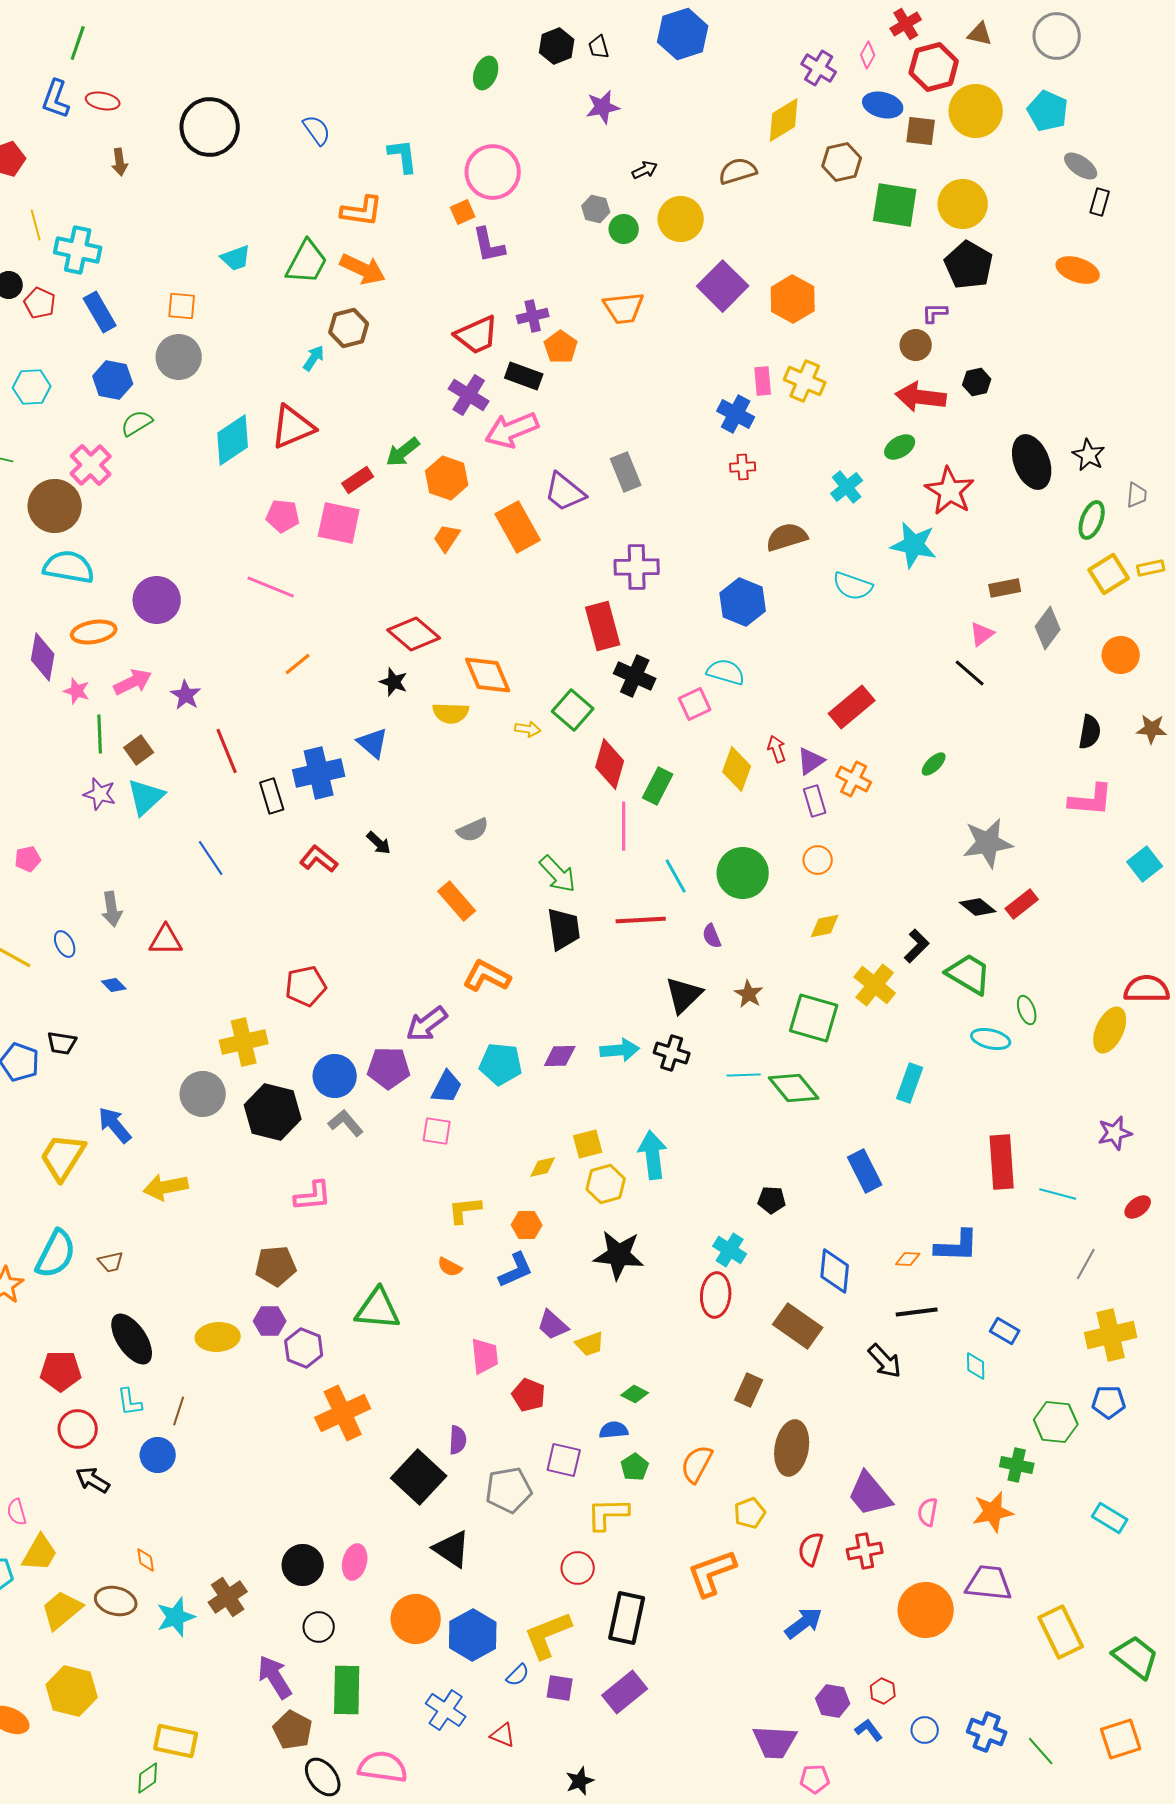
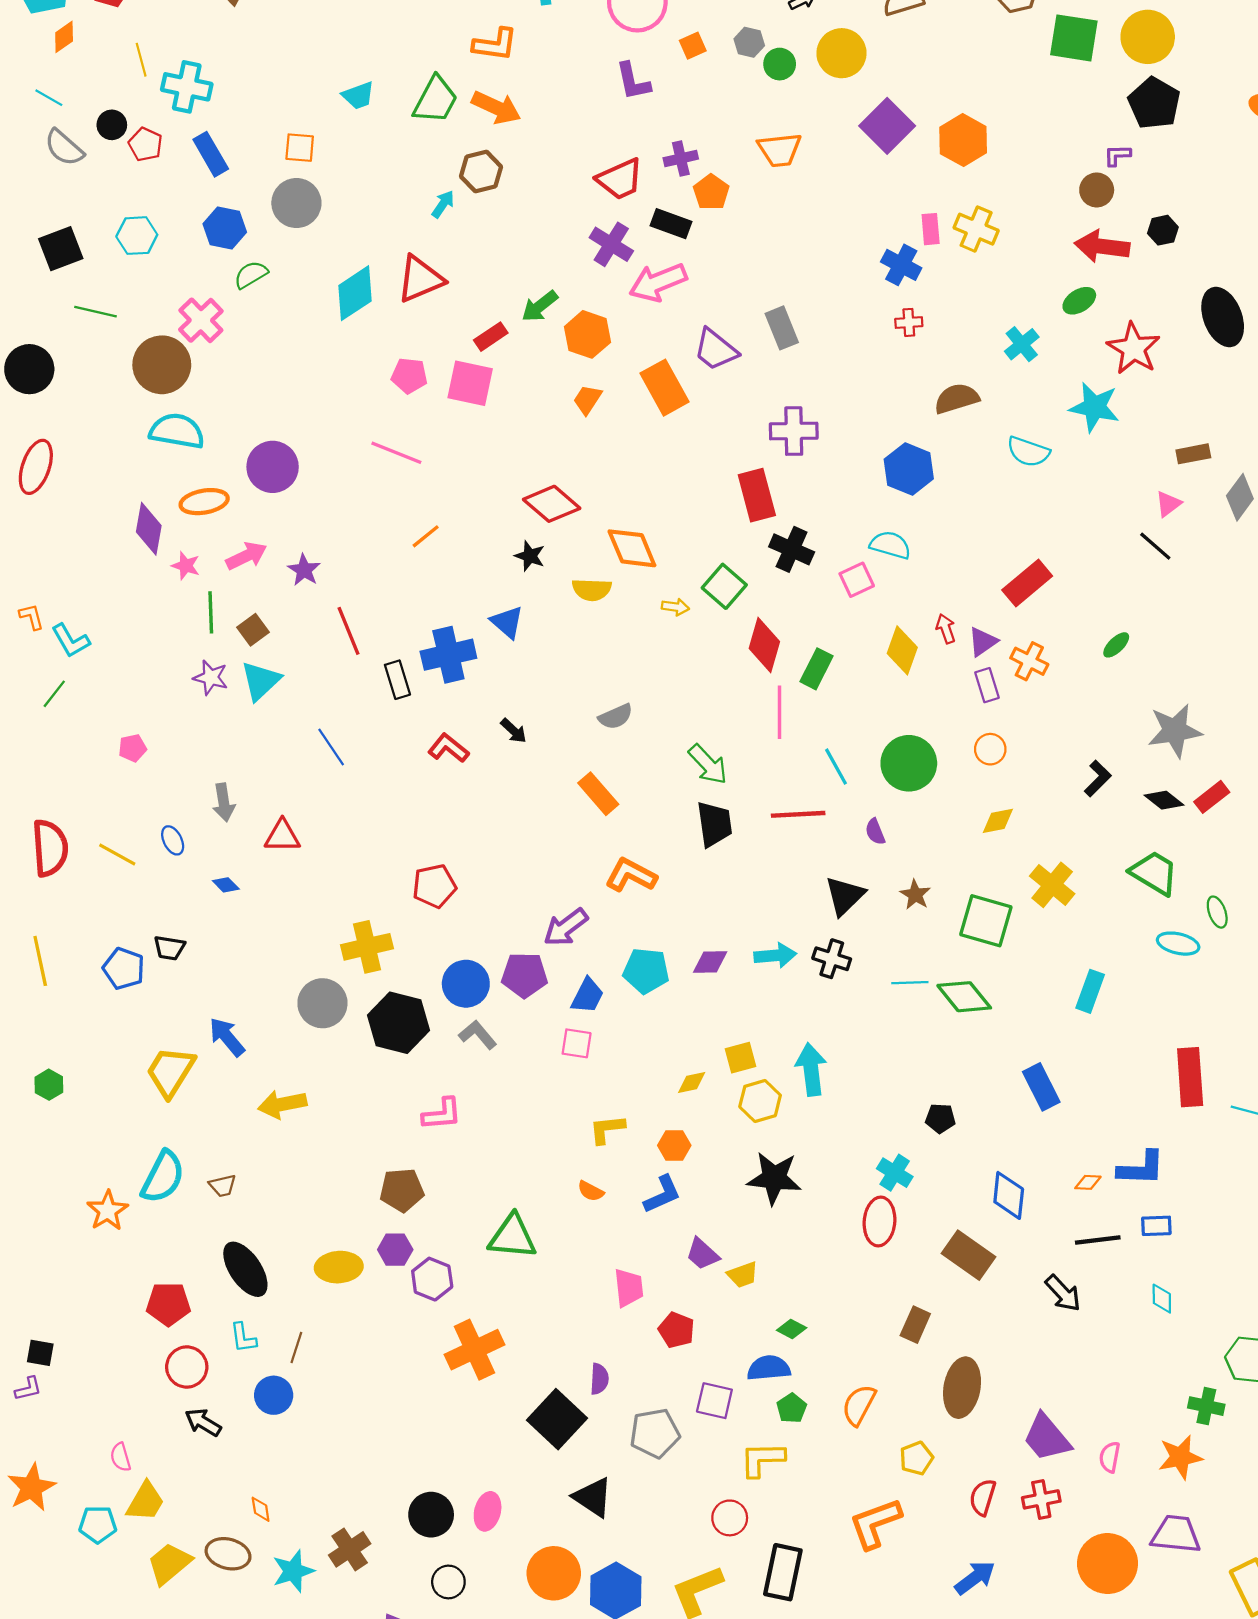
orange square: (463, 212) -> (693, 46), moved
black L-shape: (917, 946) -> (1098, 778), moved
blue rectangle: (1005, 1331) -> (1156, 1226), moved, turned -32
blue semicircle: (614, 1430) -> (769, 1368), size x1.4

